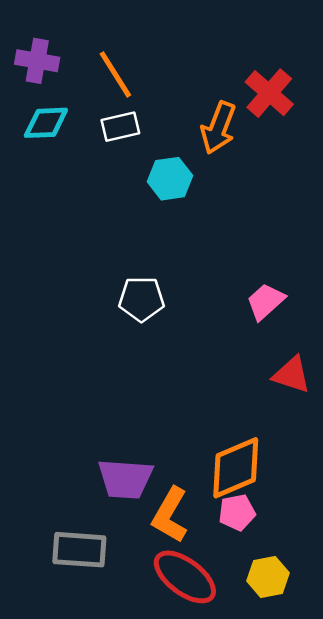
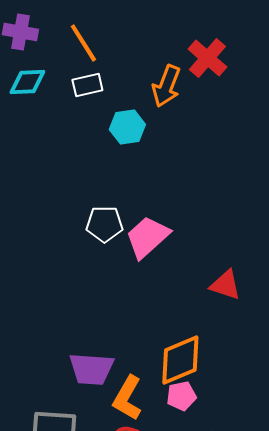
pink trapezoid: (266, 302) -> (147, 237), moved, size x1.4

